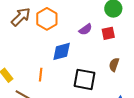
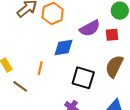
purple semicircle: (85, 29) -> (90, 28), size x1.5
brown semicircle: (114, 65) -> (114, 66), size x1.6

